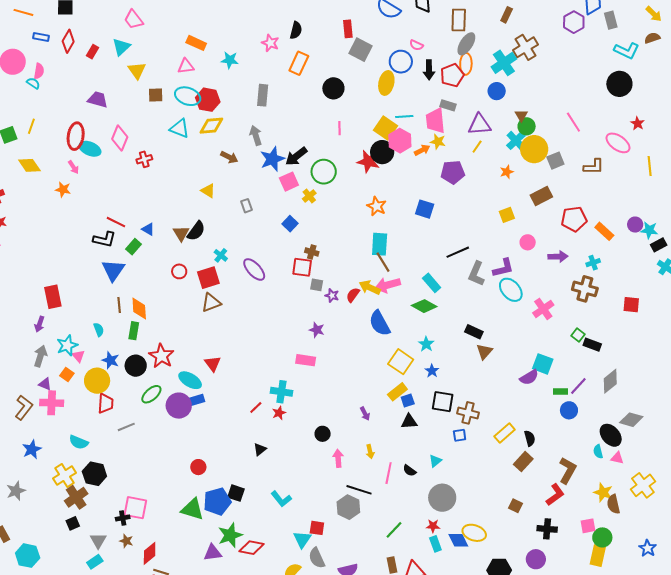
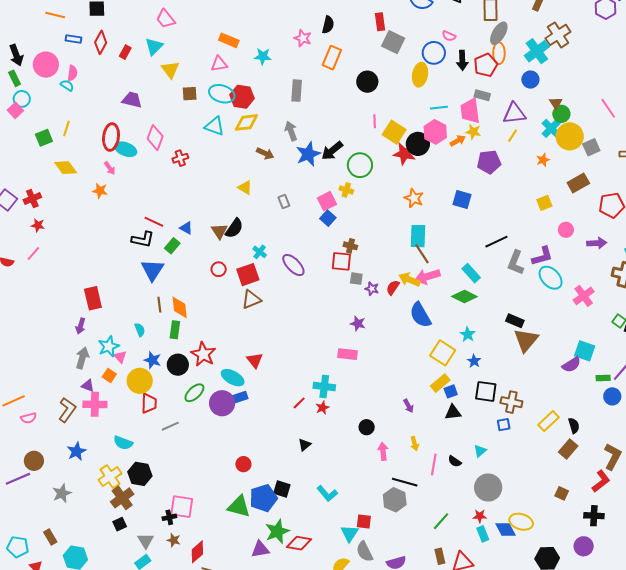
yellow square: (386, 128) -> (394, 132), moved
pink square: (289, 182) -> (327, 201), moved
yellow cross: (309, 196) -> (346, 190), turned -32
brown triangle: (484, 351) -> (526, 340), size x1.5

